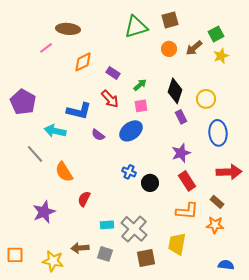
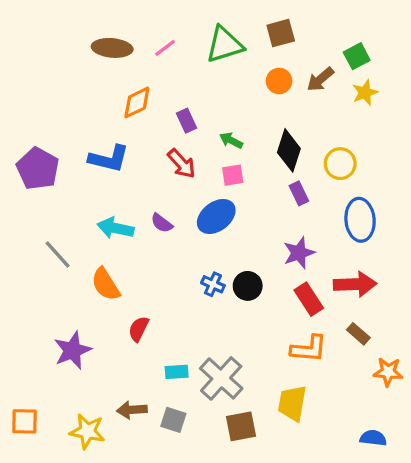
pink line: (46, 48) -> (165, 48), moved
purple rectangle: (113, 73) -> (186, 121), turned 32
green arrow: (140, 85) -> (231, 140), turned -112
blue L-shape: (79, 111) -> (109, 159), moved
cyan arrow: (55, 131) -> (115, 228), moved
red arrow: (229, 172) -> (355, 284), moved
black circle: (150, 183) -> (248, 286), moved
orange star: (215, 225) -> (388, 372), moved

